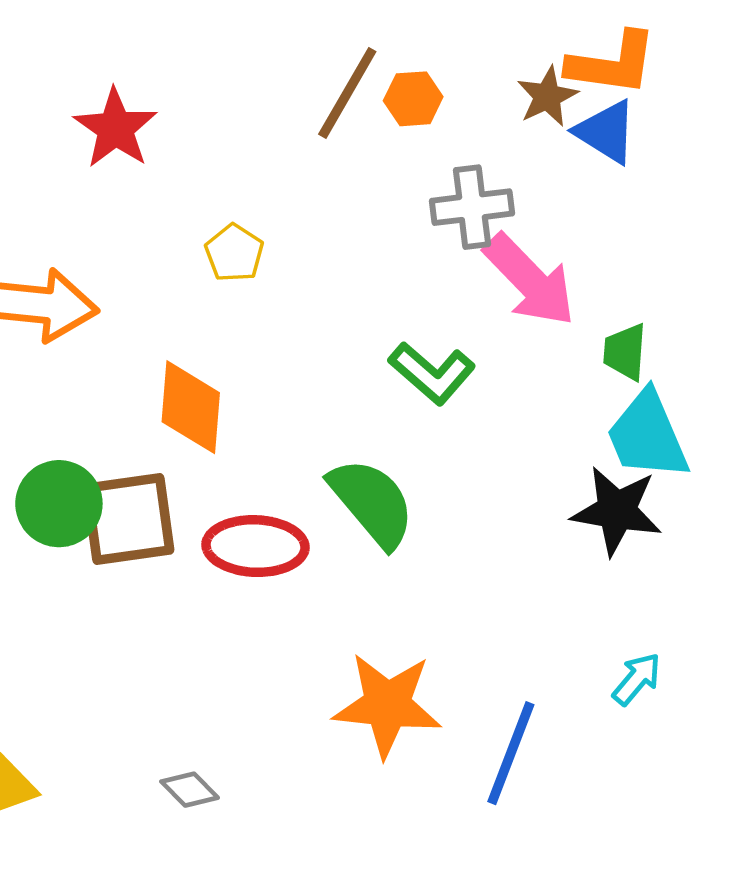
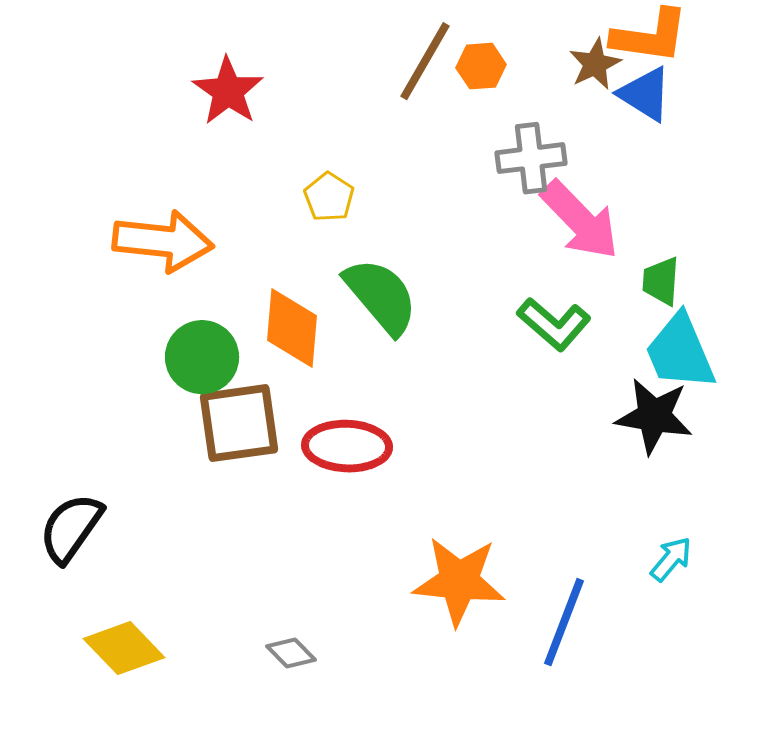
green L-shape: (432, 373) -> (554, 324), moved
green semicircle: (372, 502) -> (381, 296), moved
green circle: (59, 504) -> (202, 357), moved

